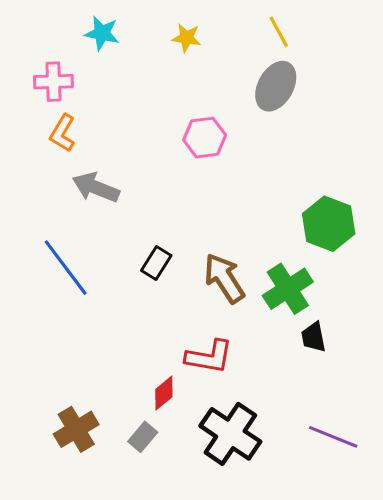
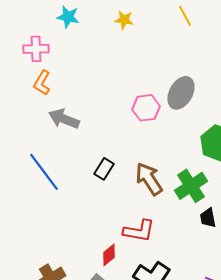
gray ellipse: (276, 86) -> (181, 93), moved
pink hexagon: (205, 138) -> (146, 108), moved

